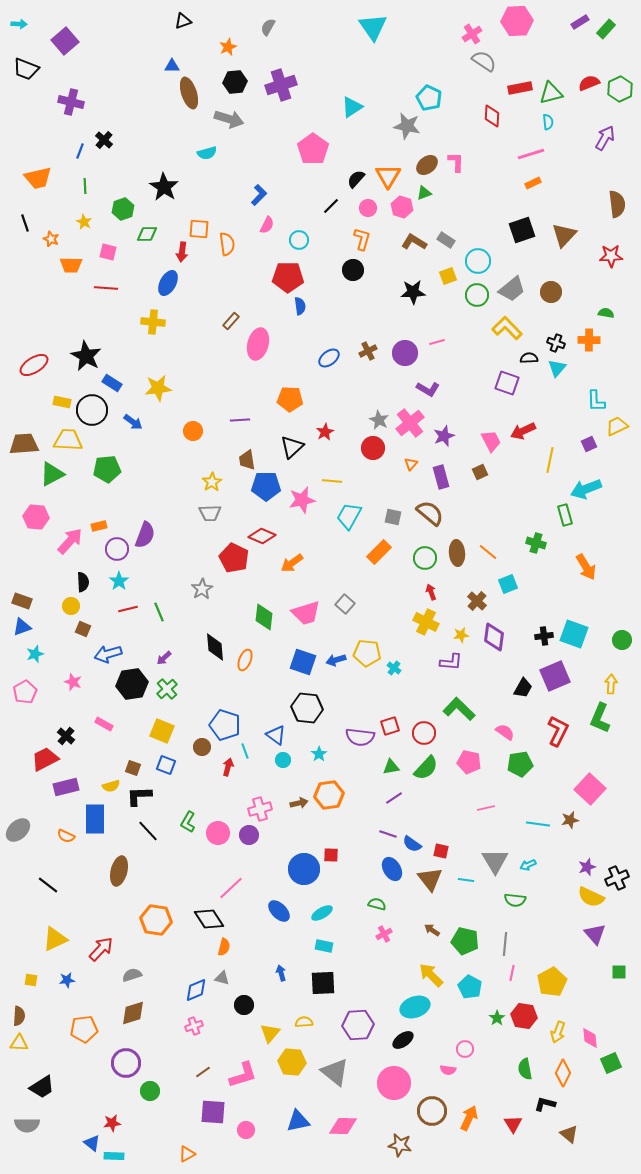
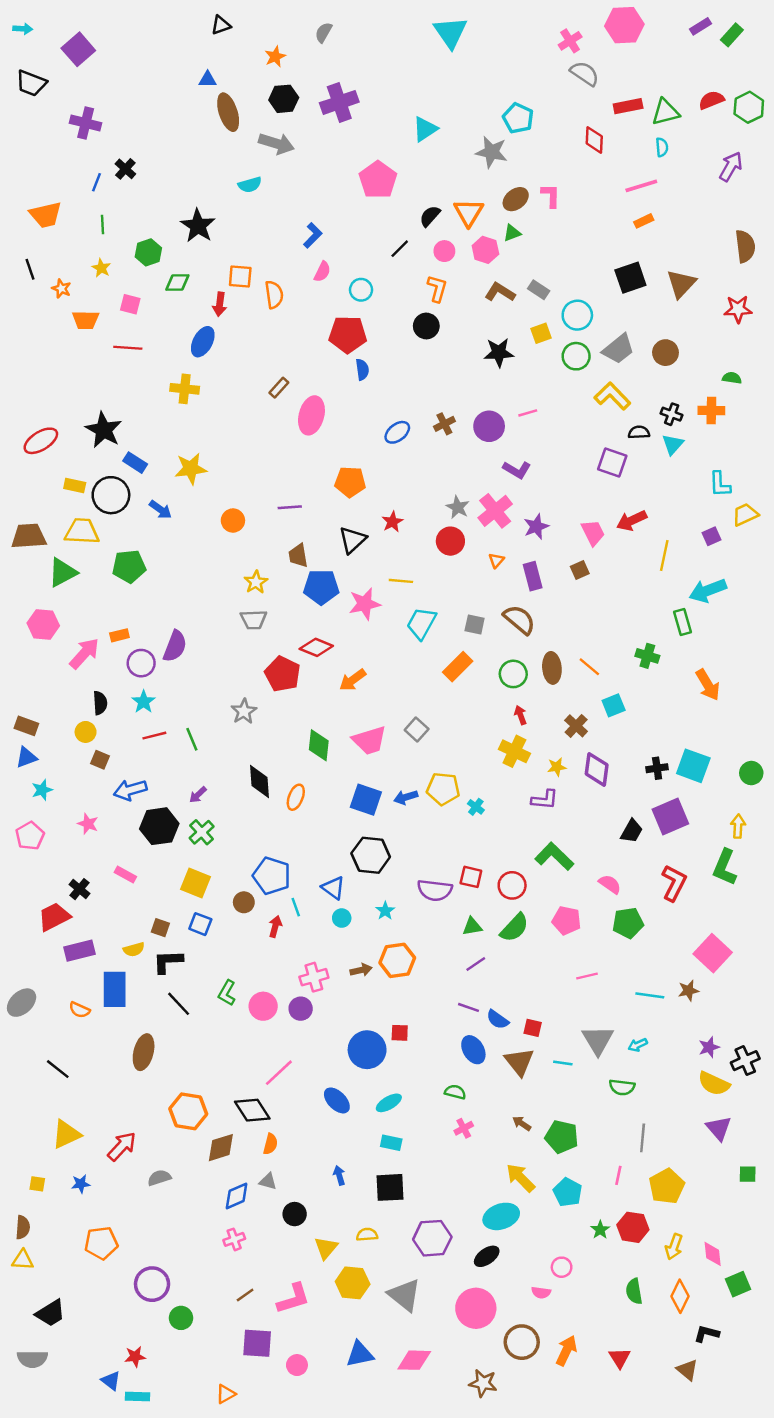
red square: (390, 726) -> (471, 877), turned 30
gray line: (505, 944) -> (643, 1138), moved
brown diamond: (133, 1013) -> (221, 1148), moved
black L-shape: (545, 1104) -> (707, 1334), moved

